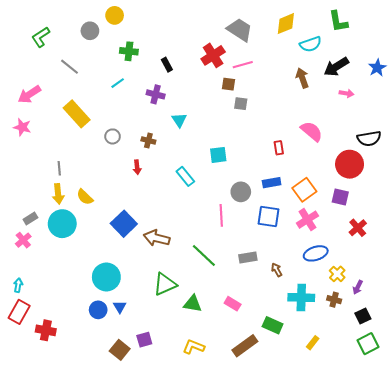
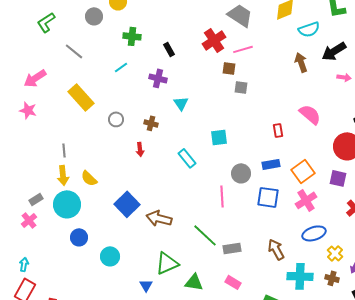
gray rectangle: (248, 258) -> (232, 248), moved
brown arrow: (277, 270) -> (276, 249), size x1.5
cyan circle: (106, 277) -> (110, 256), size x0.7
blue triangle: (120, 307) -> (146, 285), moved
blue circle: (98, 310) -> (79, 237), moved

